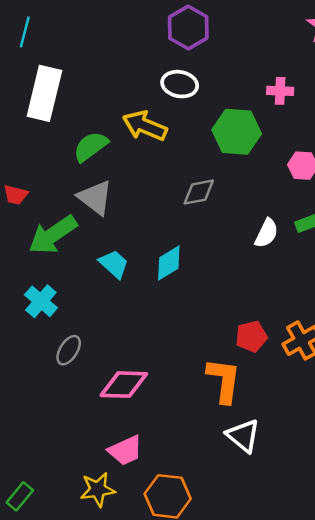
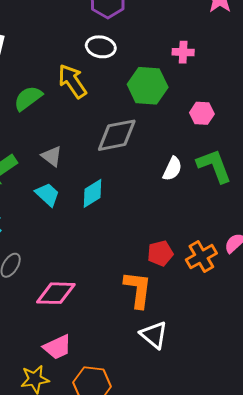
yellow arrow: (145, 126) -> (72, 81), turned 33
gray diamond: (199, 192) -> (117, 135), size x1.5
gray triangle: (95, 198) -> (52, 156), moved, size x0.7

